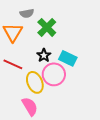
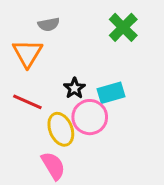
green cross: (47, 27) -> (123, 27), moved
cyan rectangle: (68, 58) -> (111, 93), turned -42

